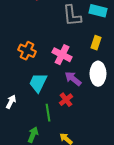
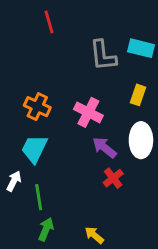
cyan trapezoid: (38, 83) -> (34, 149), moved
red cross: (66, 100) -> (113, 178), moved
green line: (48, 113) -> (39, 197), moved

